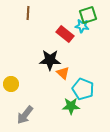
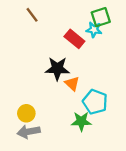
brown line: (28, 13) -> (32, 15), turned -40
yellow circle: (11, 84) -> (26, 113), moved
gray arrow: (25, 115) -> (29, 132), turned 42

